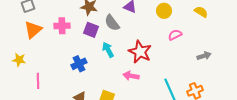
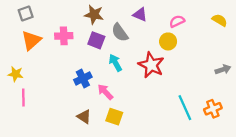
yellow circle: (164, 11) -> (168, 41), moved
pink semicircle: (175, 35) -> (177, 21), moved
pink arrow: (131, 76) -> (105, 92), moved, turned 35
pink line: (38, 81) -> (23, 98), moved

